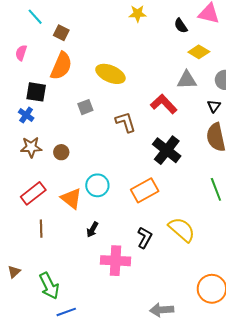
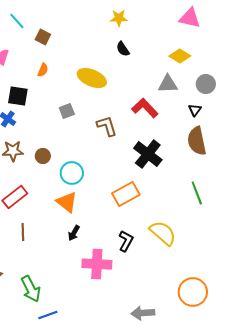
black semicircle: (181, 26) -> (123, 49), moved
orange semicircle: (61, 66) -> (43, 70), size x0.5
cyan circle: (97, 185) -> (72, 173), moved
orange triangle: (71, 198) -> (67, 202), moved

